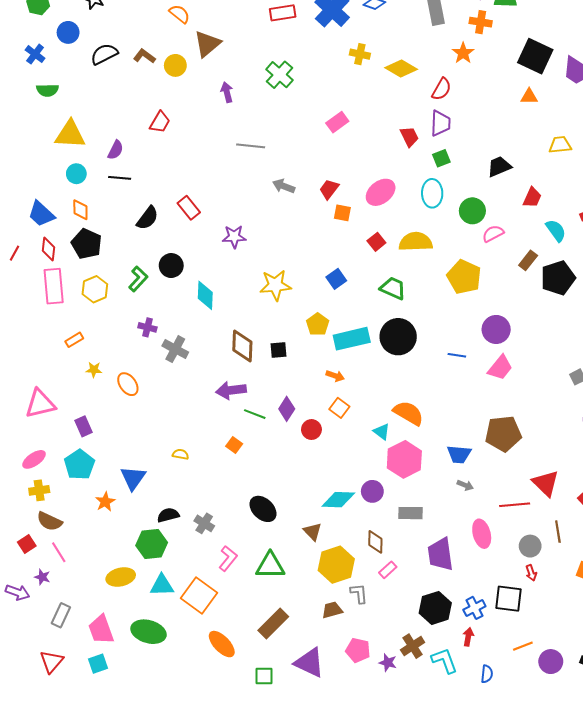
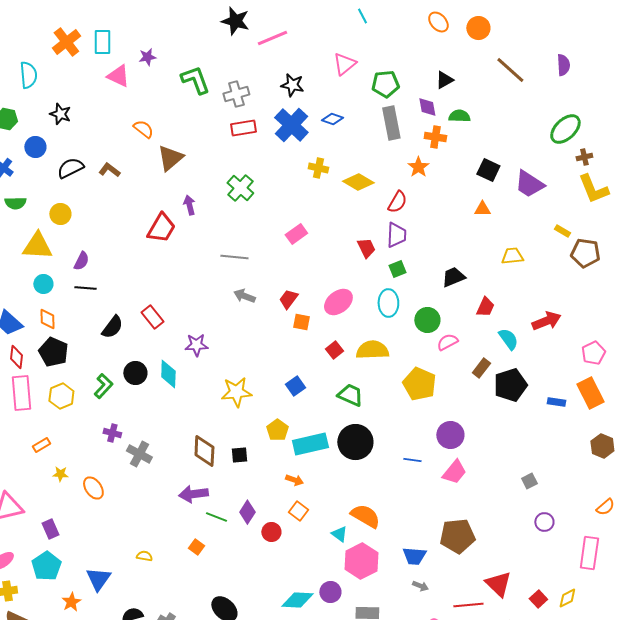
black square: (535, 56) -> (488, 170), size x0.7
yellow circle: (175, 65) -> (60, 214), moved
red trapezoid: (160, 122) -> (161, 228), moved, size x1.4
gray line: (251, 146) -> (234, 257), moved
cyan diamond: (205, 295) -> (168, 374), moved

